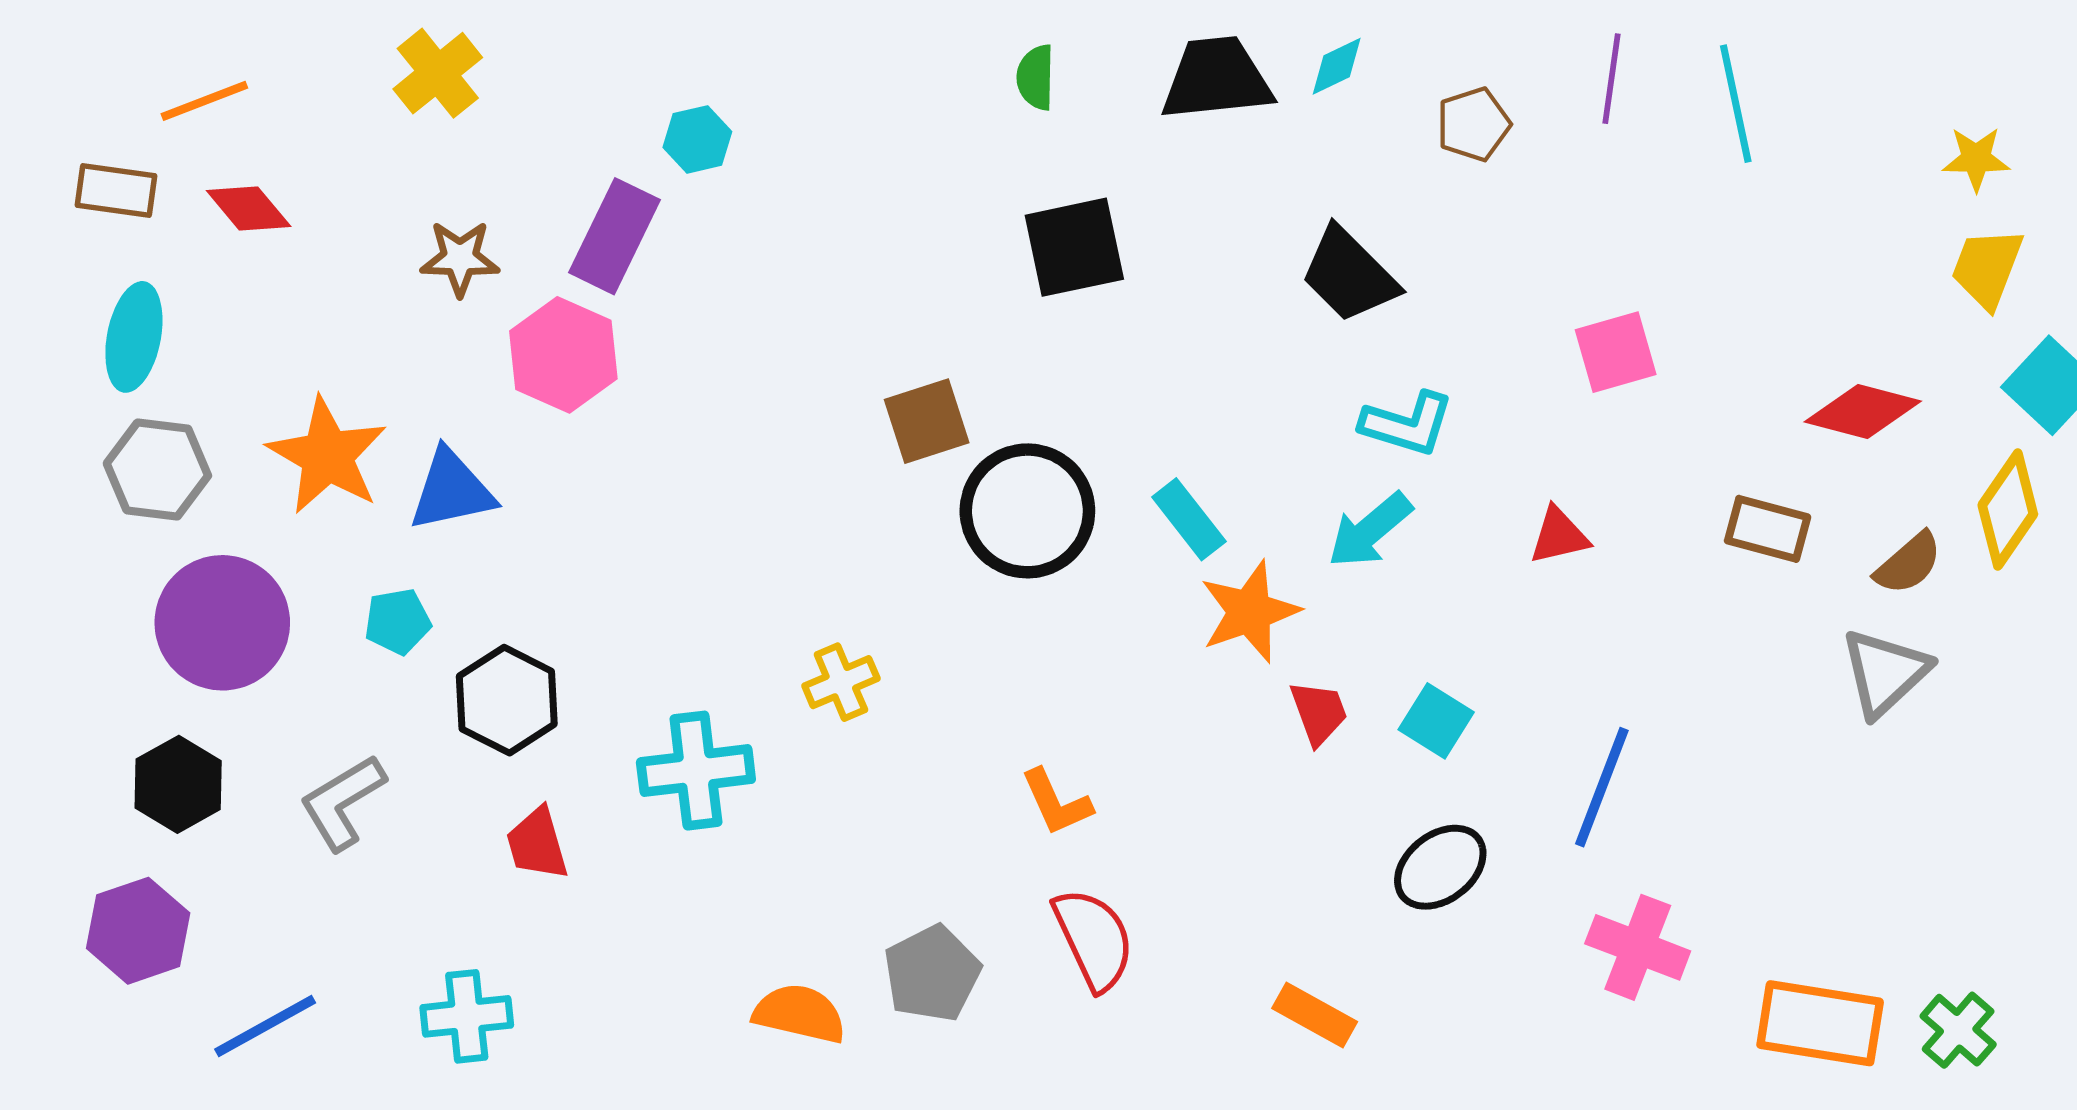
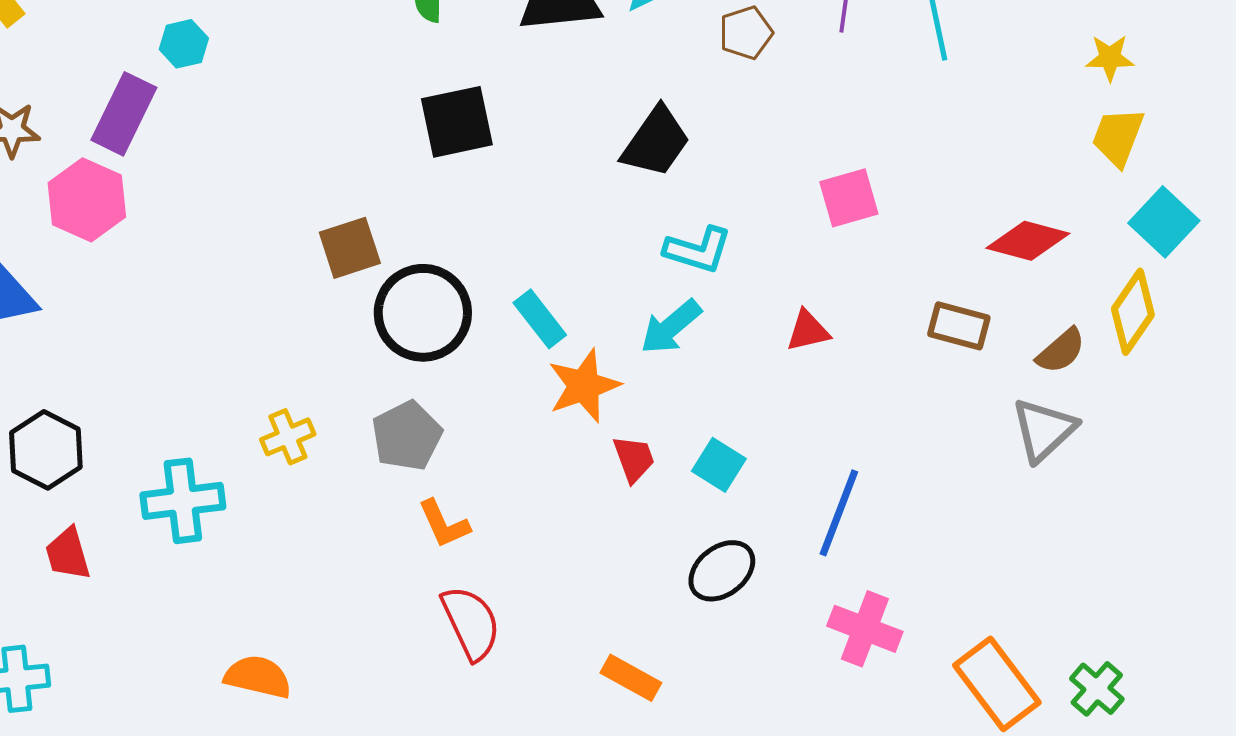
black trapezoid: (1349, 275) -> (656, 142), turned -100
gray pentagon: (932, 974) -> (407, 436), moved
orange rectangle: (1820, 1023) -> (997, 684), turned 44

